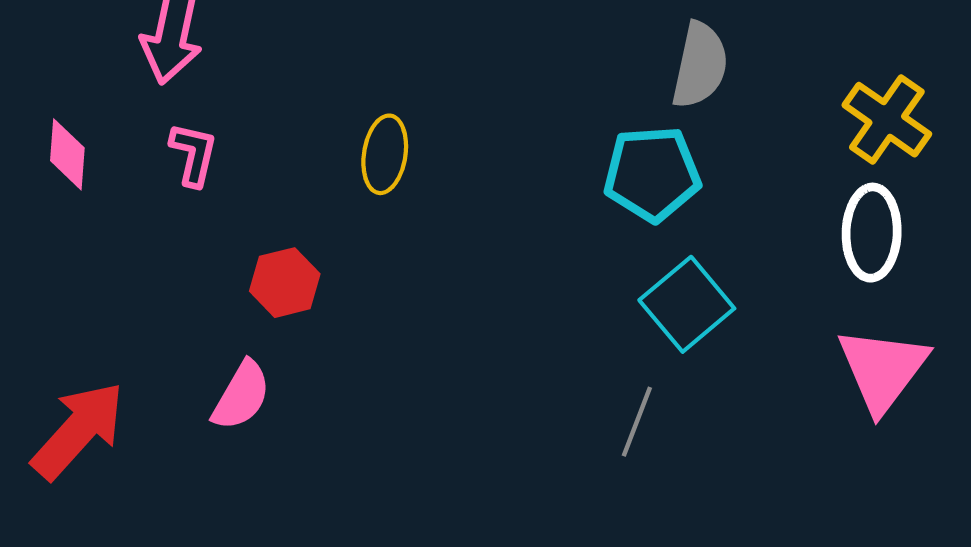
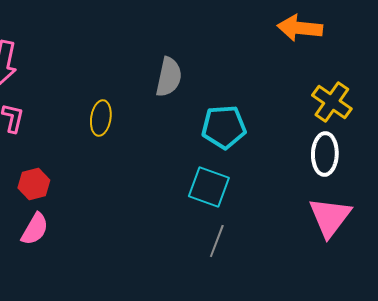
gray semicircle: (700, 65) -> (169, 77), moved
red hexagon: (285, 283) -> (34, 184), moved
cyan square: (687, 304) -> (209, 187), moved, turned -30

